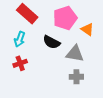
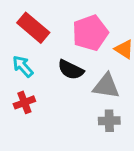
cyan arrow: (20, 39) -> (23, 66), turned 119

